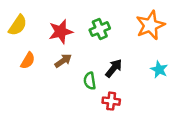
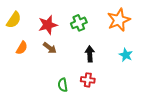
brown arrow: (63, 61) -> (50, 48), turned 72
black arrow: (114, 68) -> (90, 54), turned -42
green semicircle: (90, 81) -> (63, 85), moved

